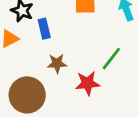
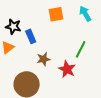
red star: (88, 83) -> (67, 69), turned -30

